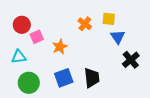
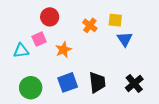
red circle: (22, 25) -> (50, 17), moved
cyan triangle: (19, 57) -> (21, 51), moved
black cross: (131, 60) -> (134, 83), moved

